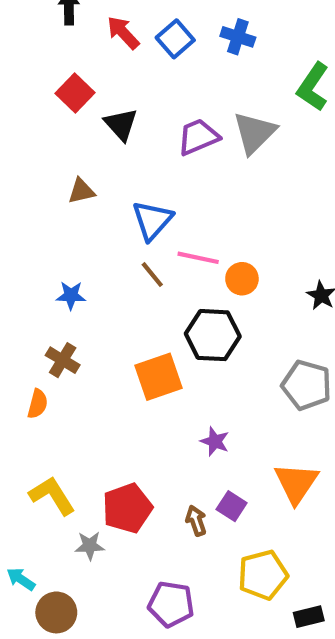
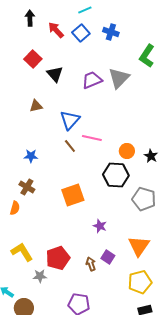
orange circle: (242, 279) -> (127, 151), moved
black hexagon: (213, 335) -> (116, 175), moved
yellow pentagon: (263, 575) -> (140, 282), moved

